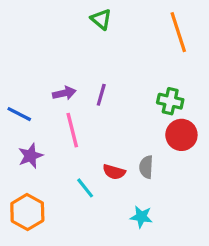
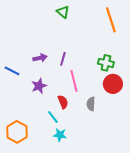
pink line: (72, 130) -> (74, 81), moved
purple star: (31, 156) -> (39, 86), moved
red semicircle: (114, 172) -> (63, 102), moved, turned -128
cyan star: (141, 217) -> (60, 135), moved

